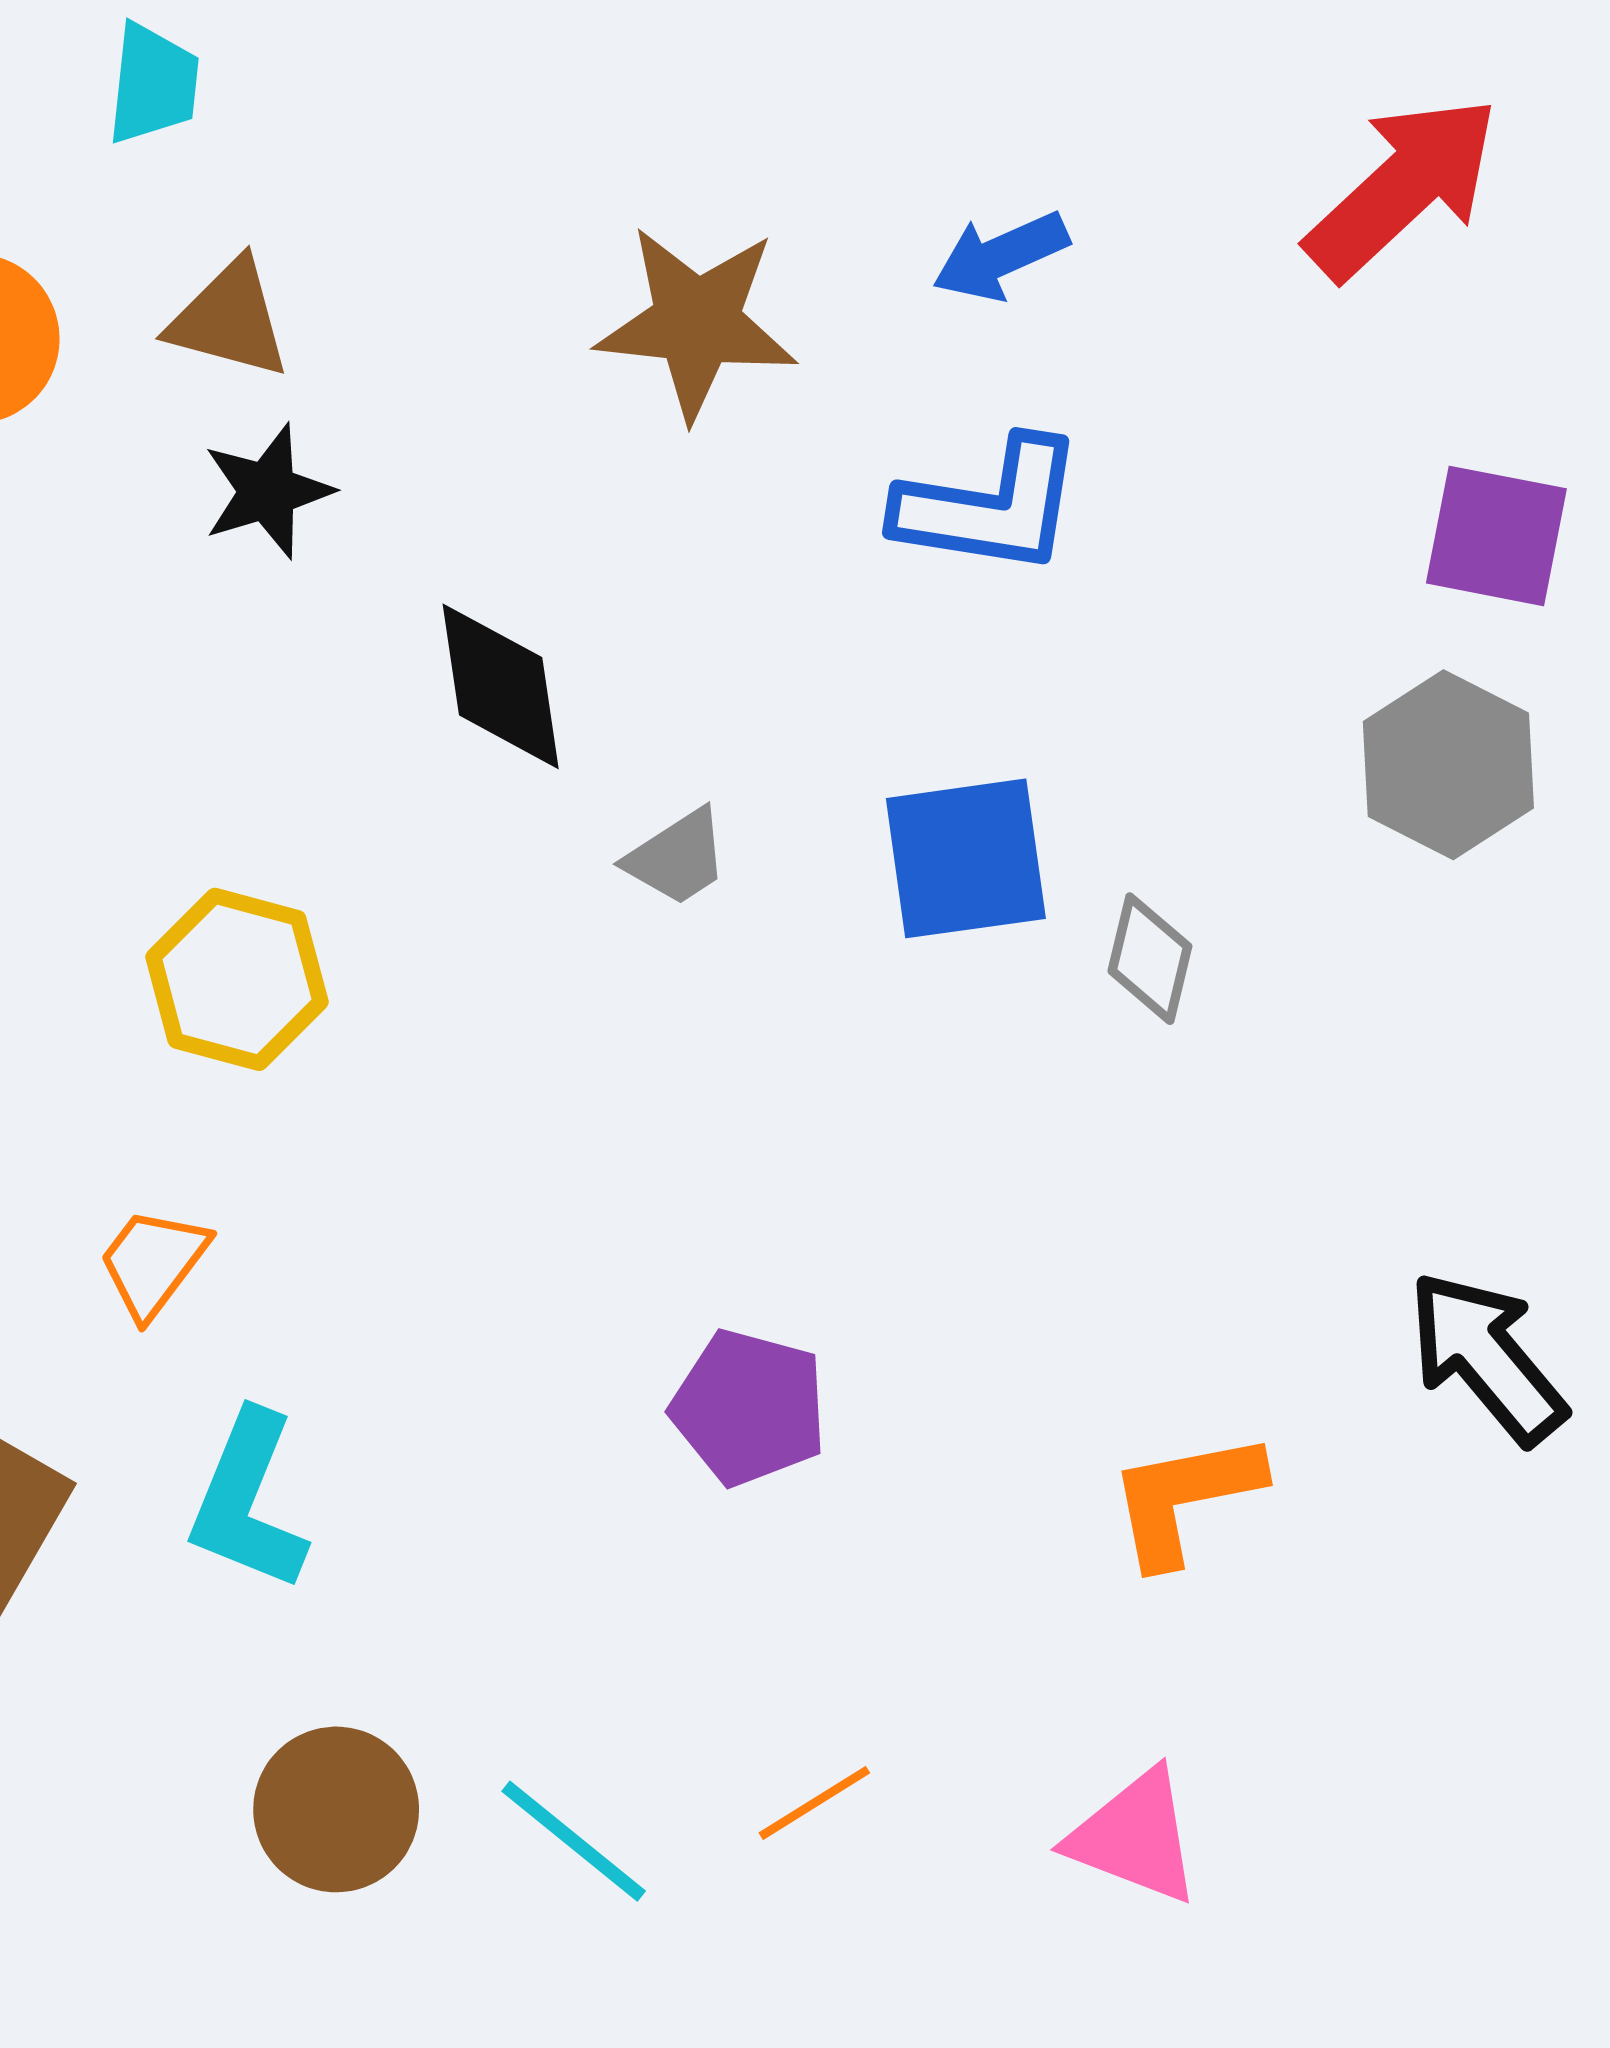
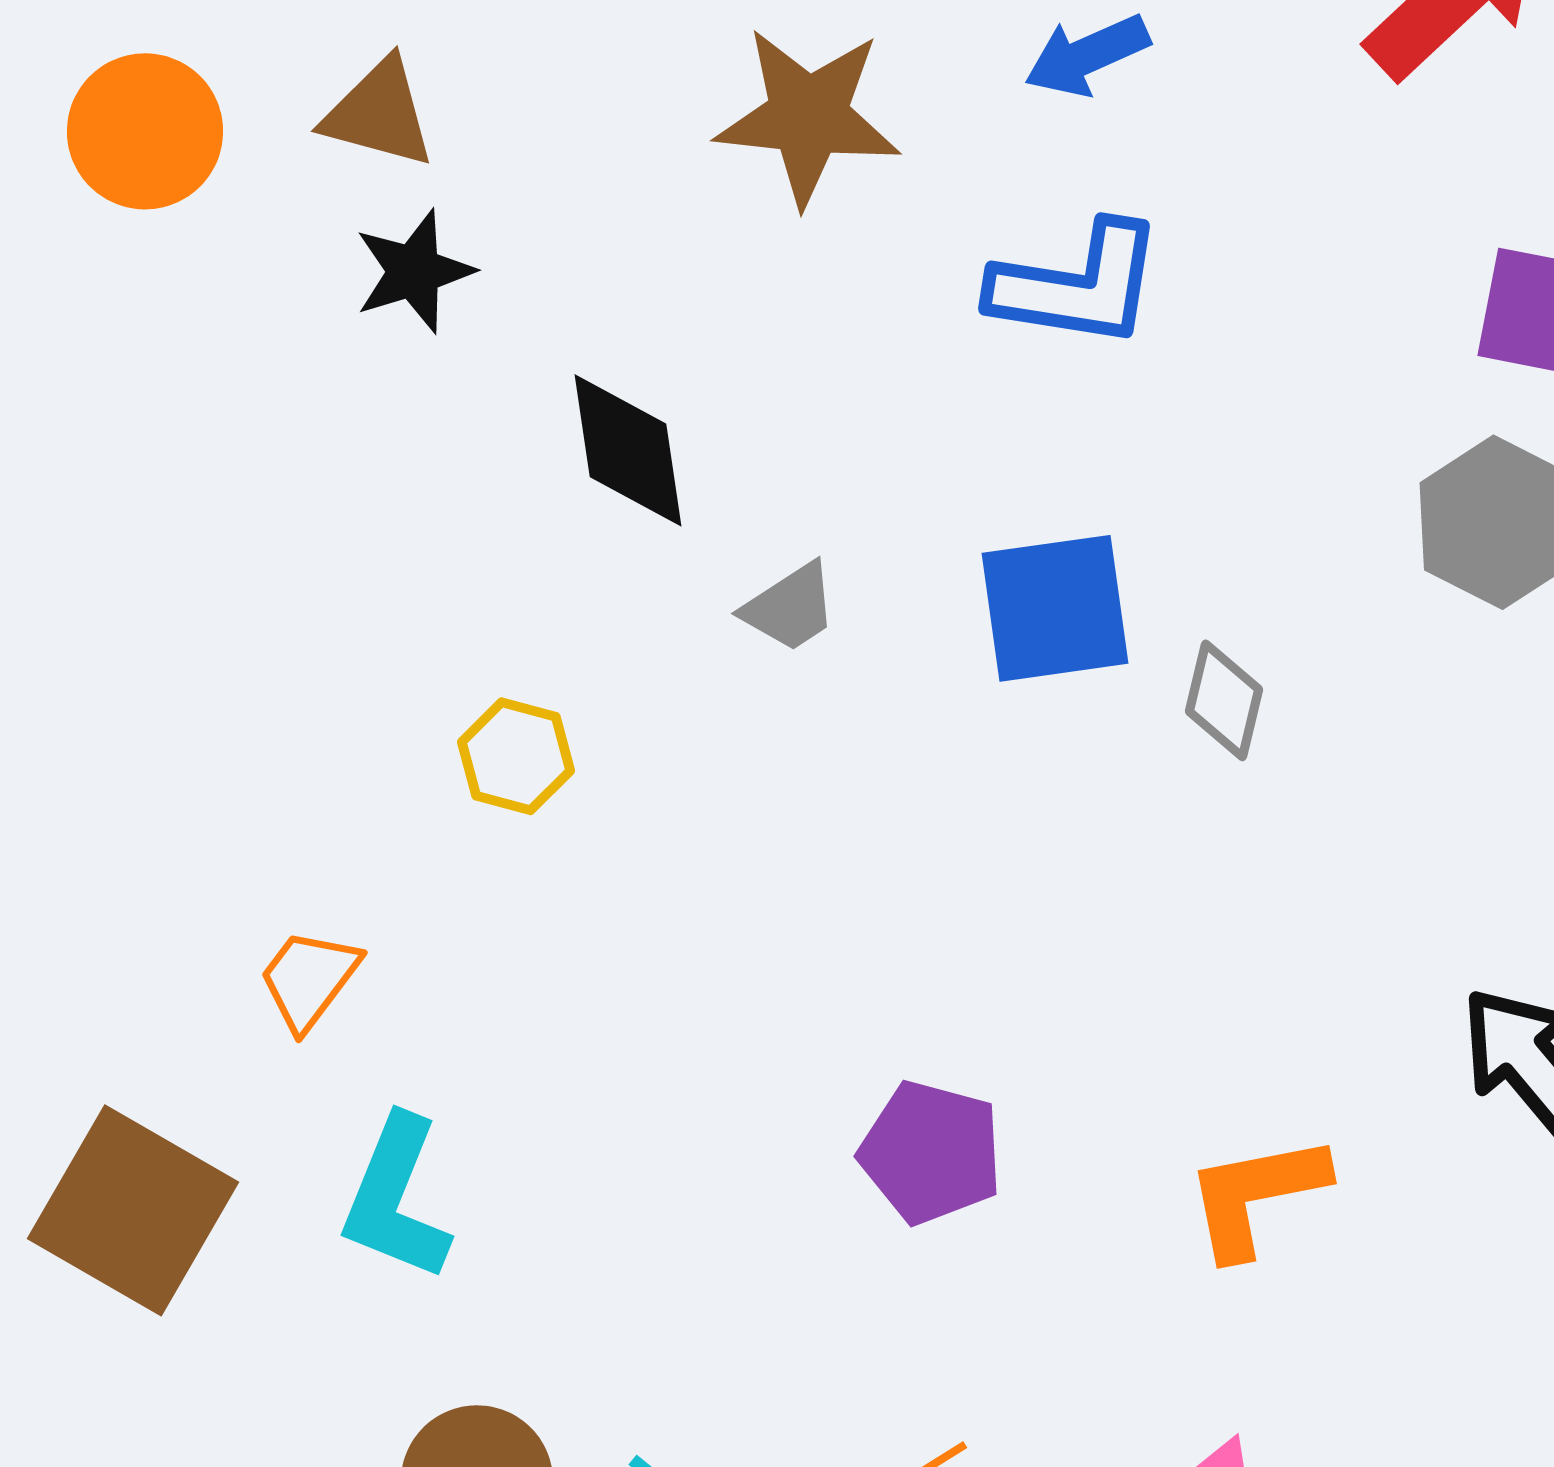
yellow hexagon: (237, 979) -> (516, 756), moved, size x0.7
purple pentagon: (749, 1408) -> (931, 1152), moved

